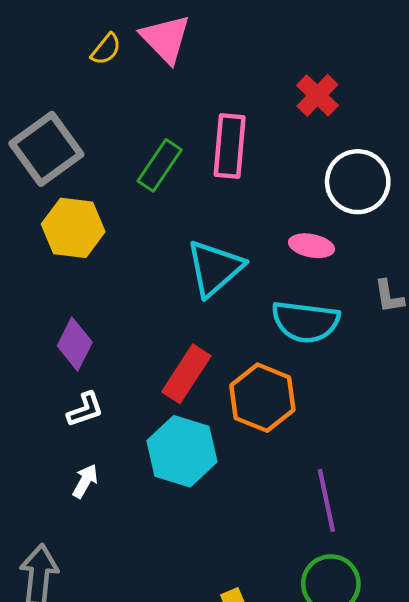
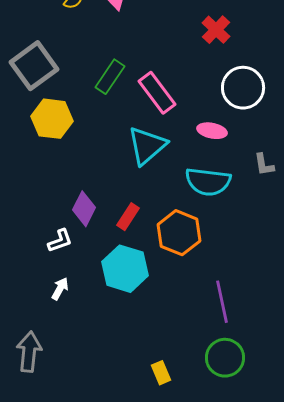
pink rectangle: (230, 146) -> (157, 93), moved, turned -42
purple diamond: (75, 344) -> (84, 209), moved
red rectangle: (186, 374) -> (128, 217), size x0.7

